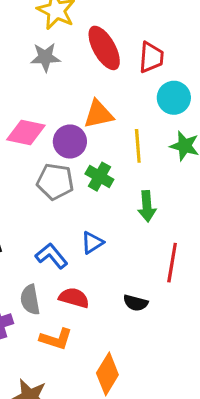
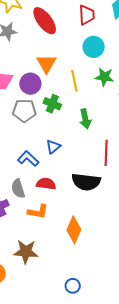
red trapezoid: (151, 57) -> (87, 15), moved
orange triangle: (98, 114) -> (46, 64), turned -40
black semicircle: (136, 303) -> (86, 182), size x1.8

